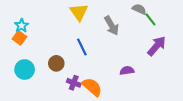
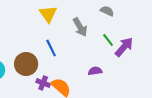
green line: (150, 19) -> (108, 40), moved
brown circle: (56, 63) -> (26, 64), size x1.5

